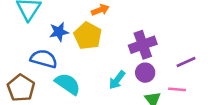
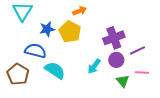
purple line: (186, 62) -> (138, 50), moved

